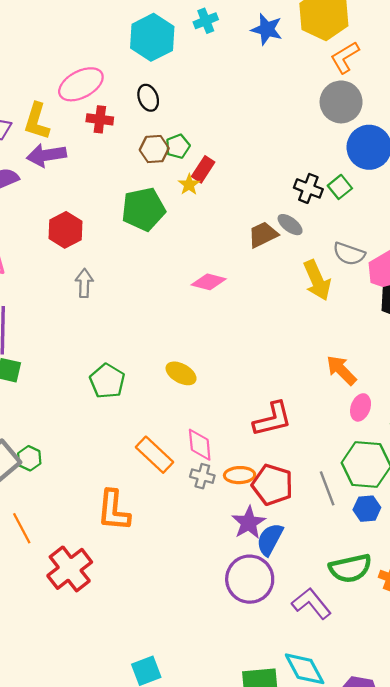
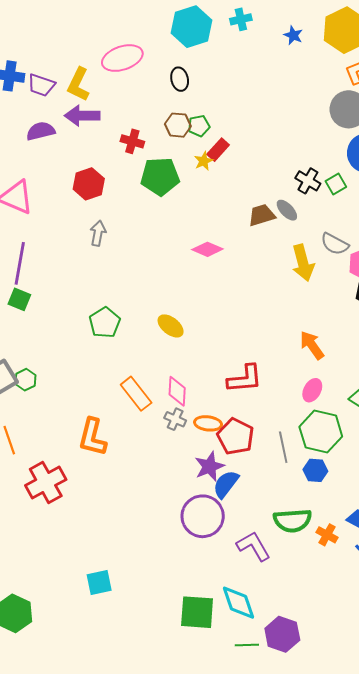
blue star: (267, 29) -> (293, 35), size x0.7
red cross: (100, 119) -> (132, 141), moved
pink ellipse: (361, 407) -> (312, 390), moved

